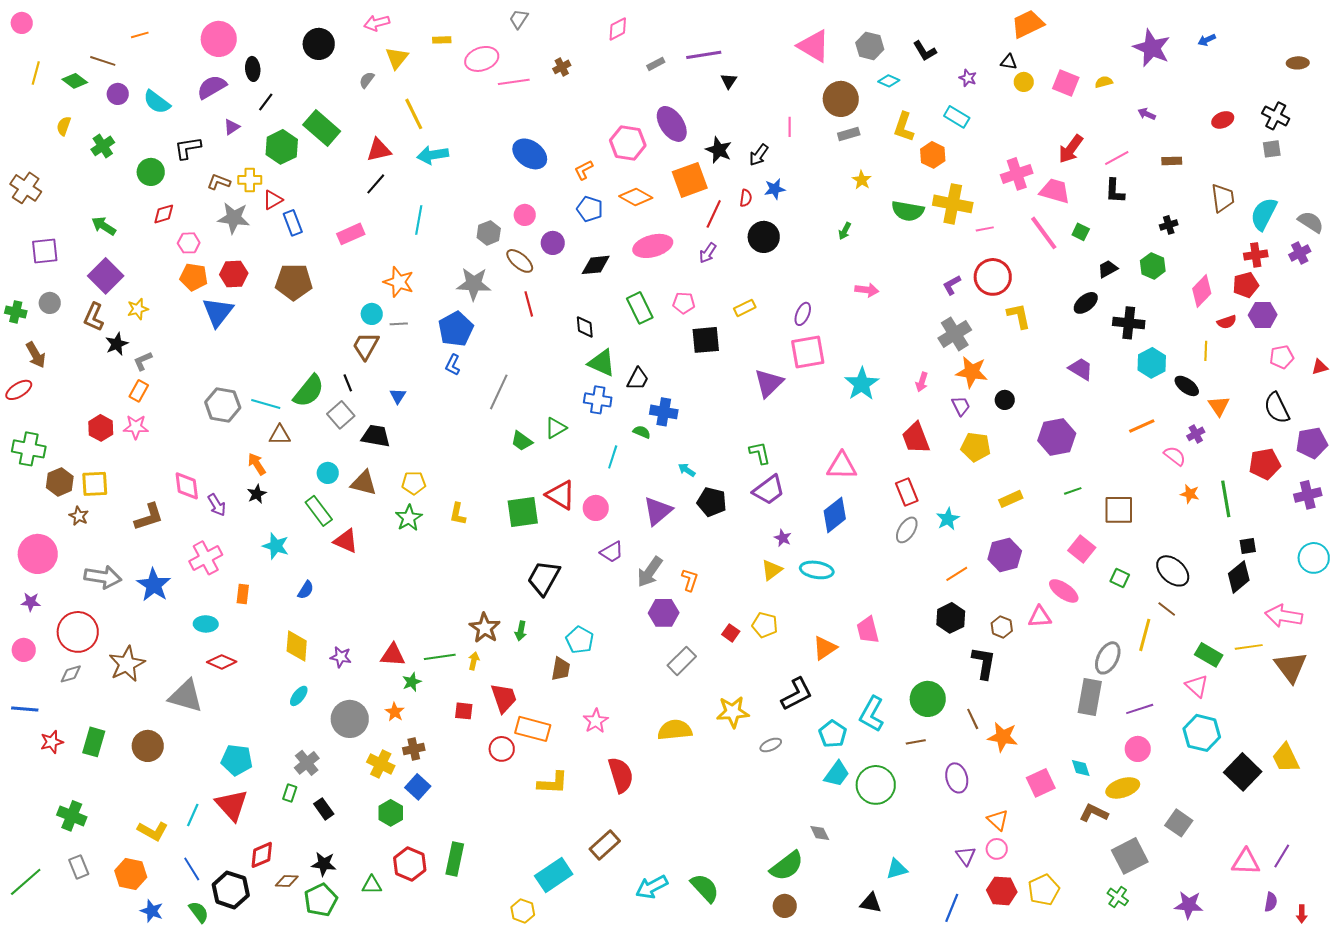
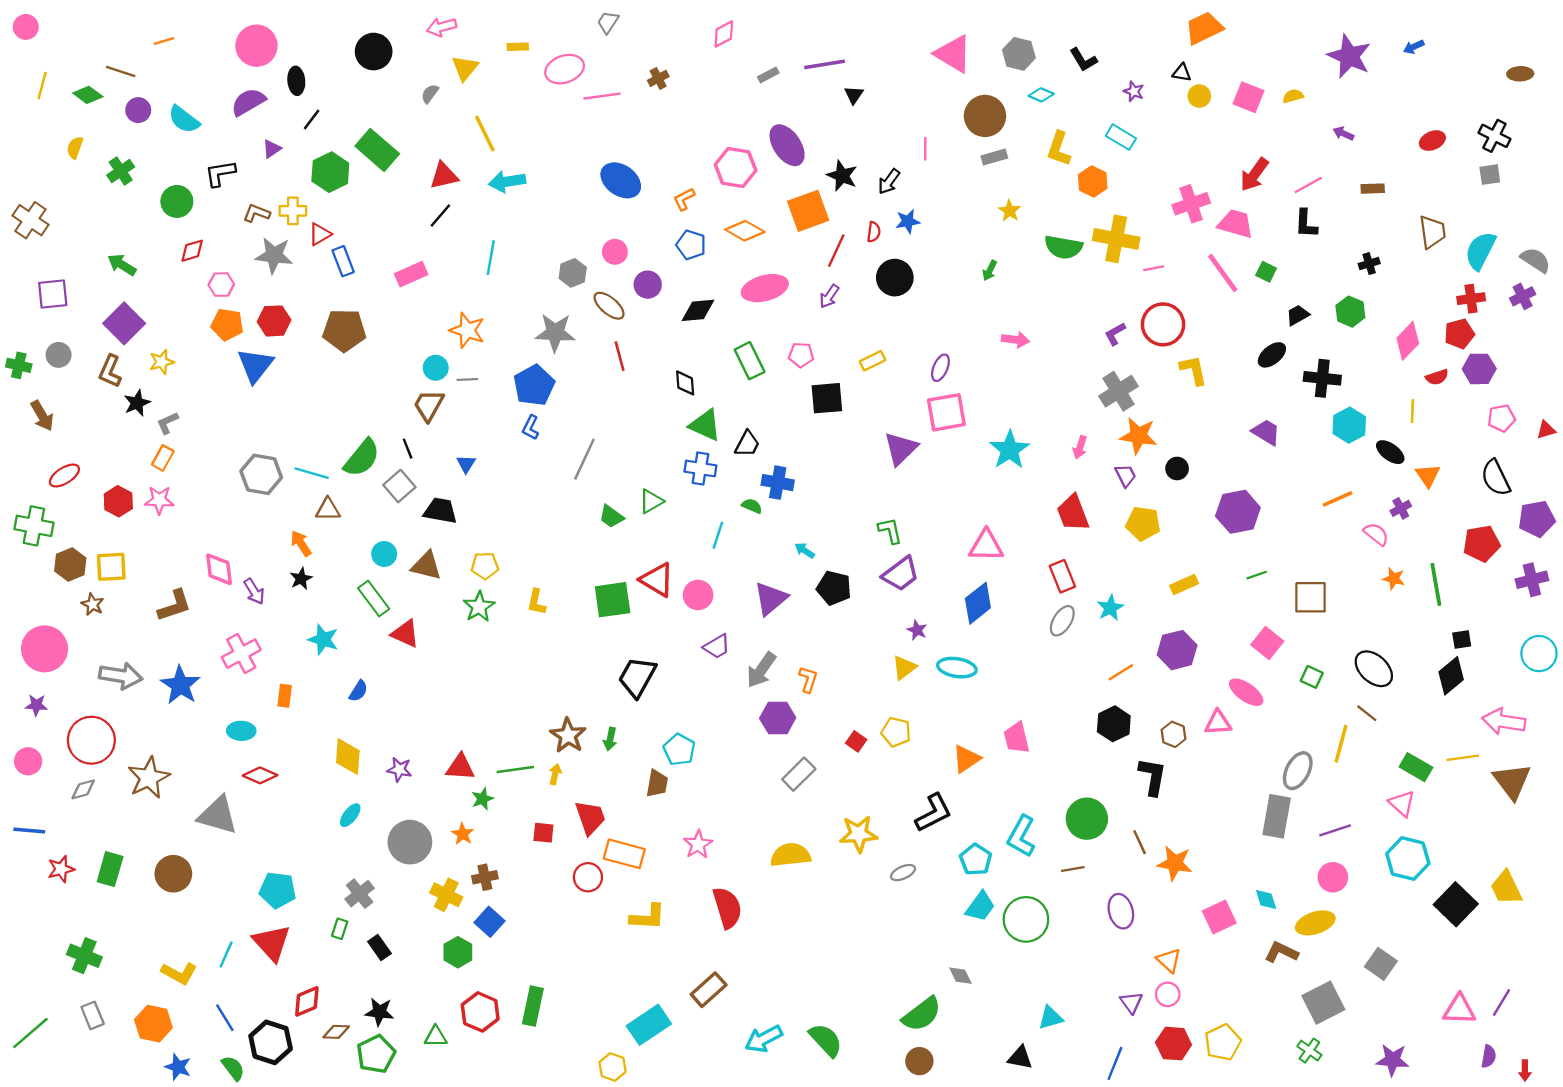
red ellipse: (19, 390) -> (64, 476), moved

